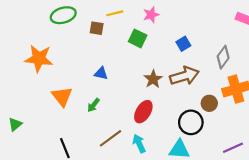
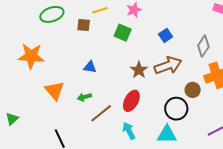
green arrow: (93, 105) -> (84, 97), turned 40
brown line: (111, 138) -> (101, 113), moved

